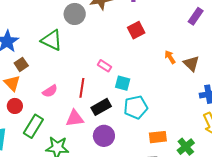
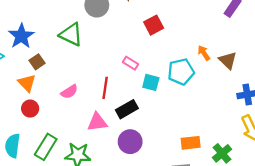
red square: (136, 30) -> (154, 25), moved
cyan pentagon: (136, 107) -> (181, 72), moved
green rectangle: (33, 126) -> (46, 147), moved

